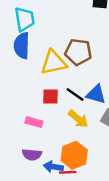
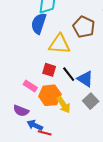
brown pentagon: (78, 52) -> (84, 27), moved
yellow arrow: (78, 119) -> (64, 105), moved
orange hexagon: (74, 155) -> (50, 95), moved

